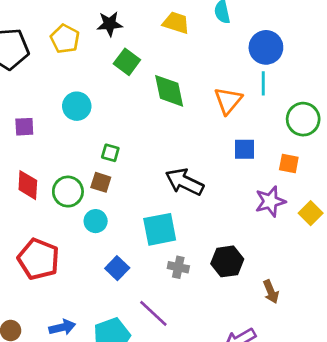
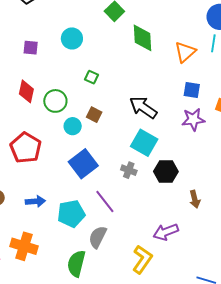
brown square: (101, 182) -> (94, 115), moved
purple star: (270, 201) -> (193, 119), moved
cyan square: (160, 229) -> (144, 143), moved, turned 32
blue square: (117, 268) -> (83, 164), size x1.6

